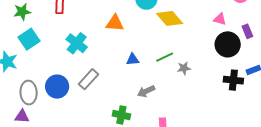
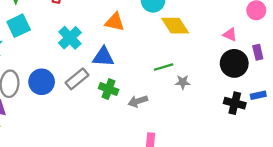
blue triangle: (133, 59) -> (103, 57), moved, size x1.5
green cross: (121, 115) -> (109, 89), moved

